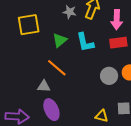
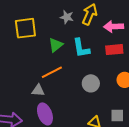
pink arrow: (117, 20) -> (114, 27), turned 84
orange line: (57, 68) -> (52, 72), turned -70
gray circle: (109, 76) -> (91, 83), moved

